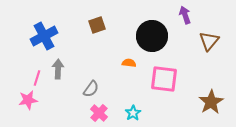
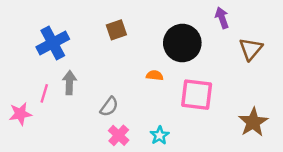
pink star: (28, 100) -> (20, 114), moved

